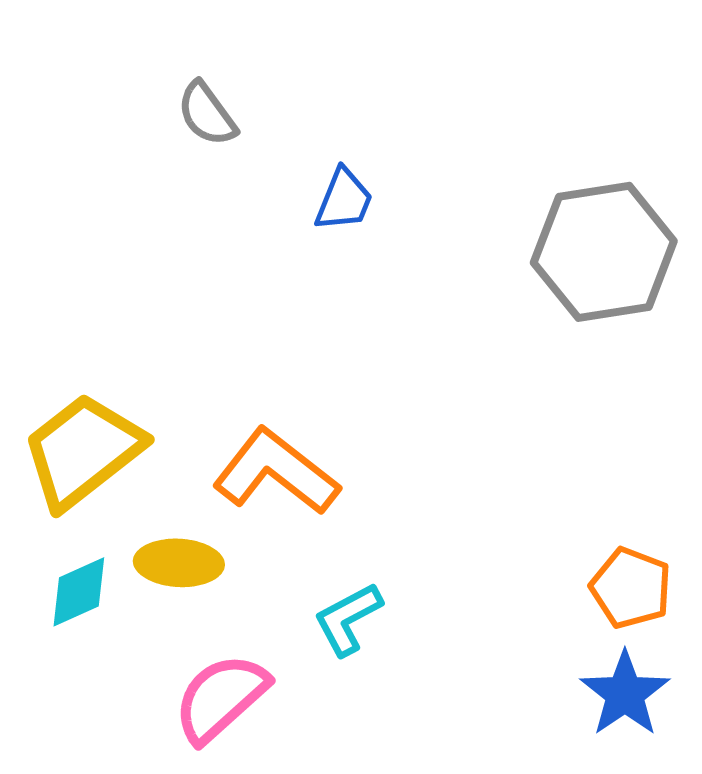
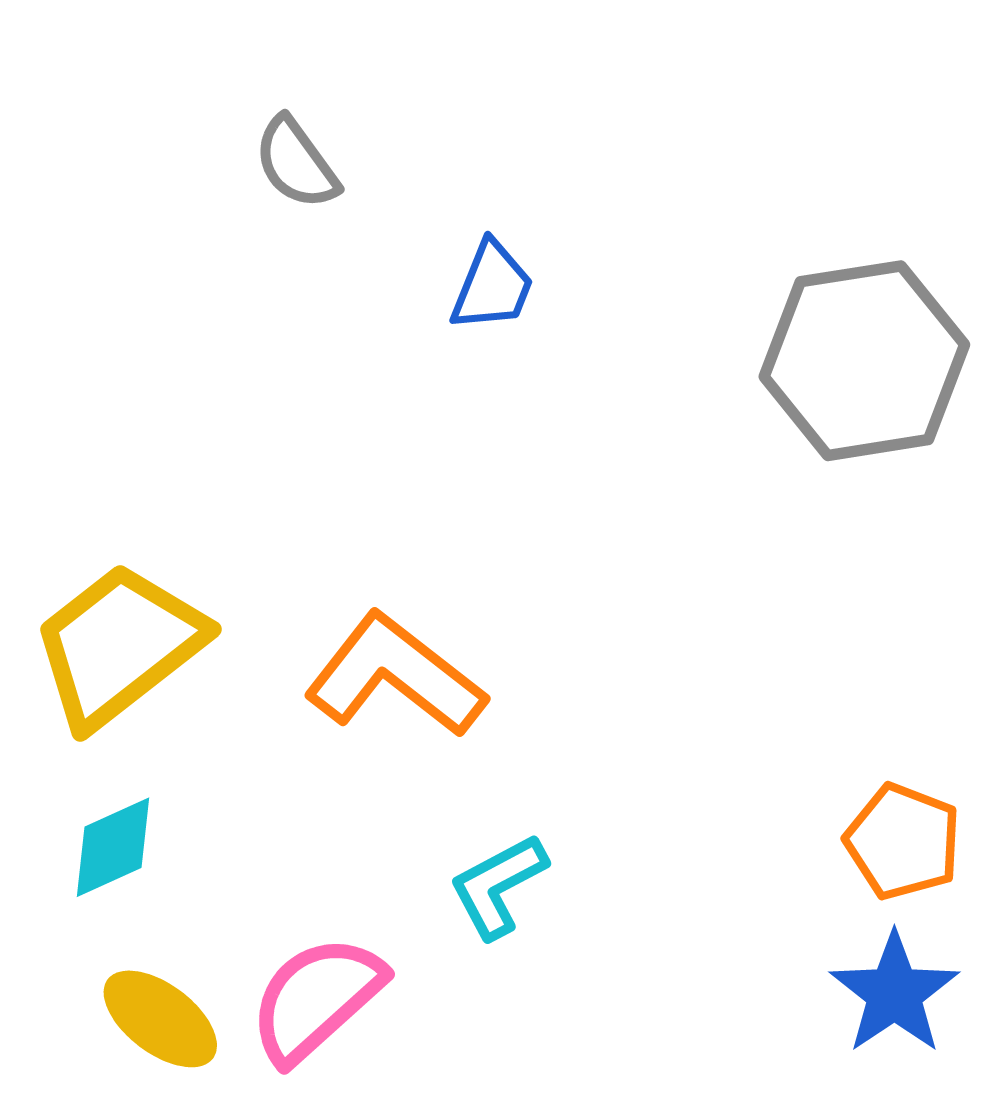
yellow ellipse: (179, 563) -> (160, 1019), moved, turned 34

